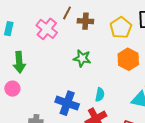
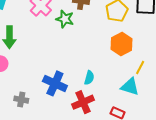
green star: (82, 58) -> (65, 19), moved

